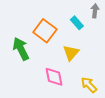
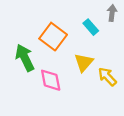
pink diamond: (54, 77) -> (51, 80), moved
yellow arrow: (89, 85) -> (107, 77), moved

